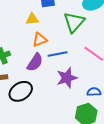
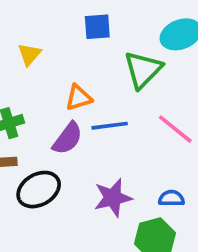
yellow triangle: (32, 19) -> (29, 54), moved, turned -48
purple star: (67, 78) -> (113, 198), moved

